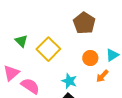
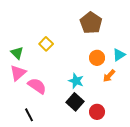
green triangle: (21, 41) -> (17, 53), moved
yellow square: (48, 49) -> (46, 44), moved, size x0.6

